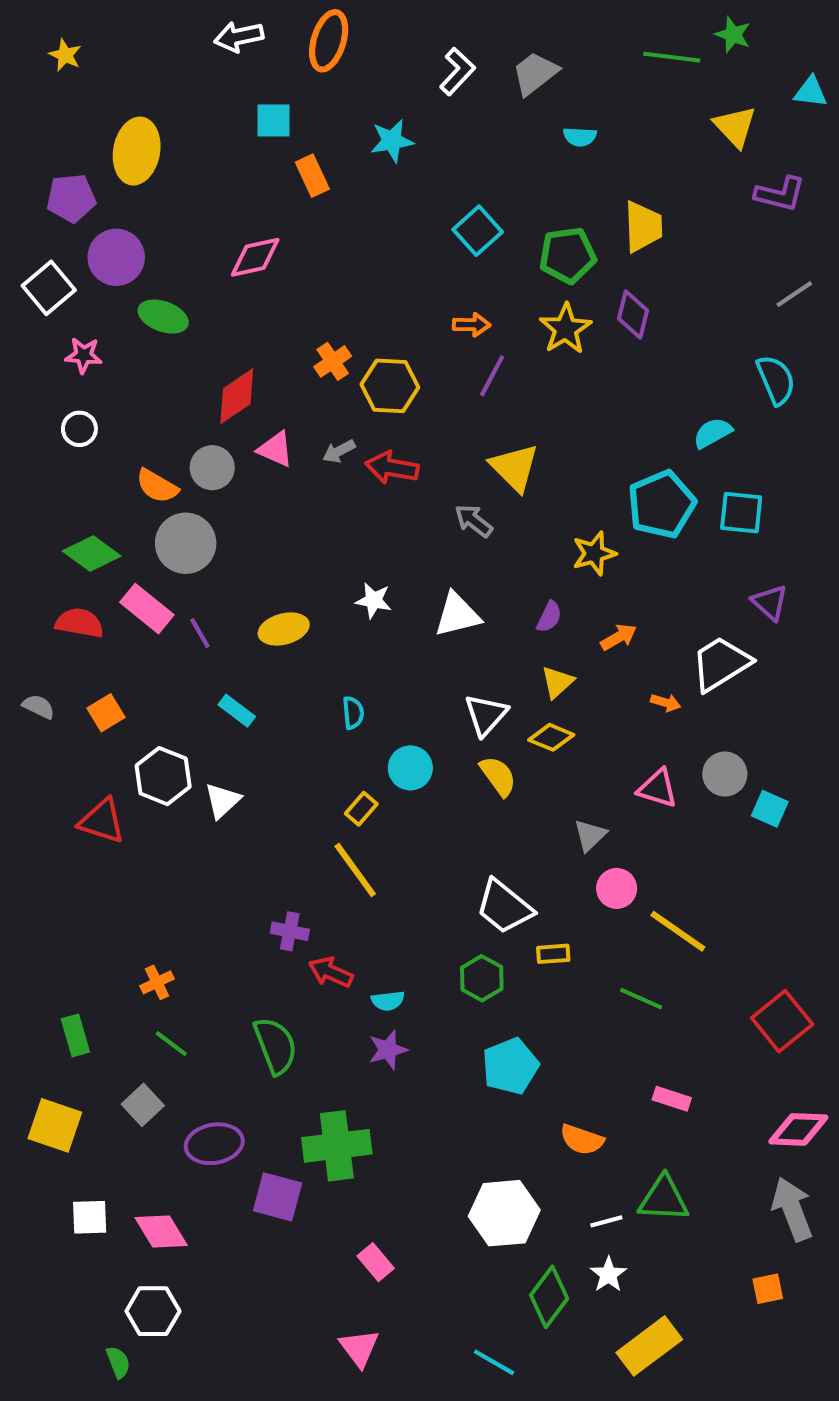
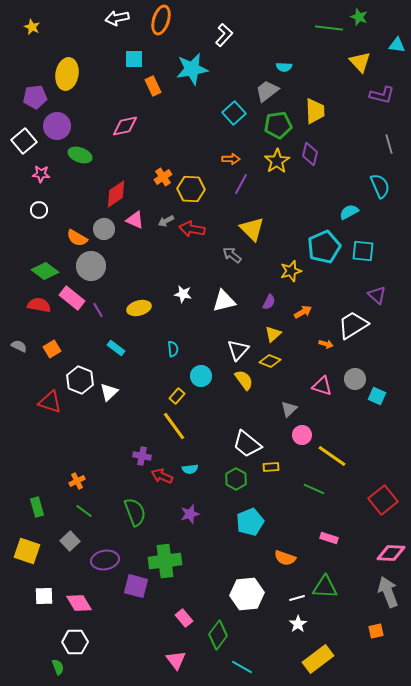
gray trapezoid: (535, 73) -> (267, 91), moved
cyan star: (392, 141) -> (192, 69), size x1.5
gray line: (794, 294) -> (389, 144), turned -72
cyan semicircle: (388, 1001) -> (190, 469), moved
green diamond: (549, 1297) -> (218, 635), moved

